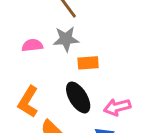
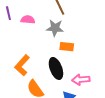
pink semicircle: (32, 45) -> (28, 20), moved

